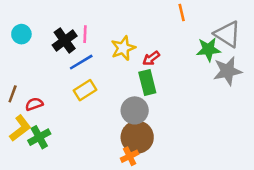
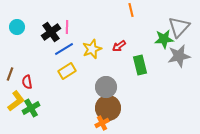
orange line: (182, 12) -> (131, 10), moved
gray triangle: (227, 34) -> (179, 27), turned 40
yellow star: (123, 48) -> (92, 49), moved
green rectangle: (147, 82) -> (140, 65), moved
red semicircle: (34, 104) -> (27, 82), turned -80

